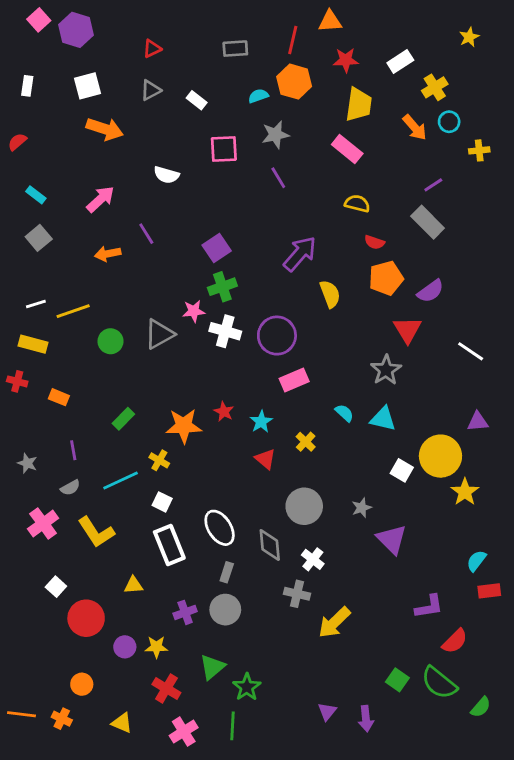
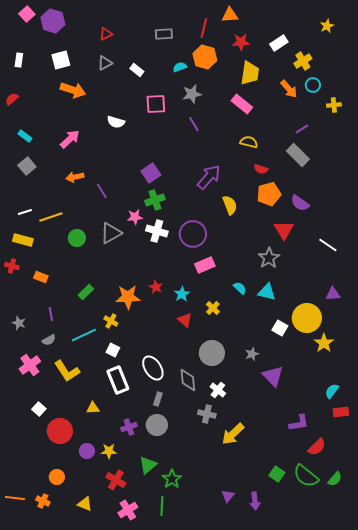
purple line: (146, 234) -> (102, 191), moved
purple semicircle: (430, 291) -> (300, 203), turned 72
green semicircle: (481, 707) -> (335, 479), moved

